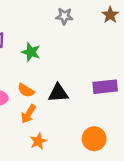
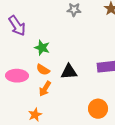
green star: (31, 52) -> (42, 48), moved
orange star: (38, 141) -> (35, 115), moved

